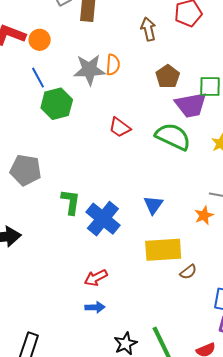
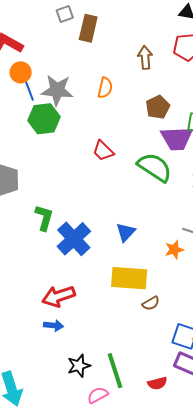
orange circle: (40, 40) -> (21, 72), moved
gray star: (89, 70) -> (57, 90), moved
red arrow: (96, 278) -> (59, 296), size x1.4

